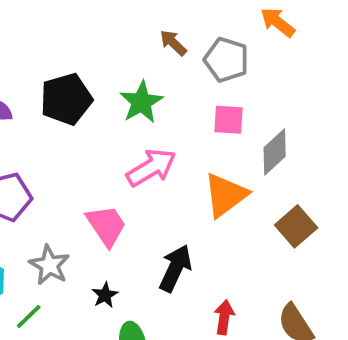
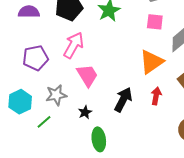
pink arrow: (151, 168) -> (74, 45), moved, turned -32
gray star: (49, 265) -> (56, 95), turned 30
red arrow: (224, 317) -> (156, 96), moved

